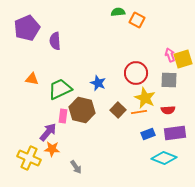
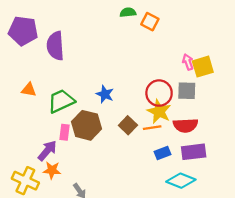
purple pentagon: (27, 28) -> (23, 31), turned 30
purple semicircle: (55, 41) -> (55, 46), size x1.4
red circle: (136, 73) -> (159, 93), moved
red semicircle: (168, 110) -> (186, 125), size x1.5

